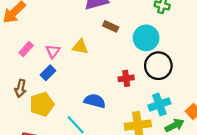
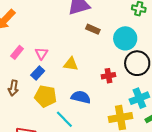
yellow triangle: (80, 47) -> (71, 64), moved
yellow pentagon: (42, 104) -> (45, 96), moved, turned 30

